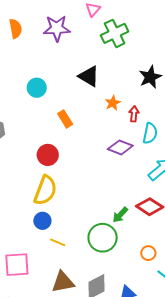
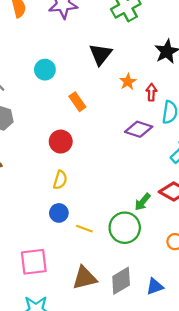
black triangle: (89, 76) -> (100, 54), turned 40
yellow semicircle: (45, 190) -> (60, 180), size x0.6
yellow line: (58, 242) -> (84, 229), moved

